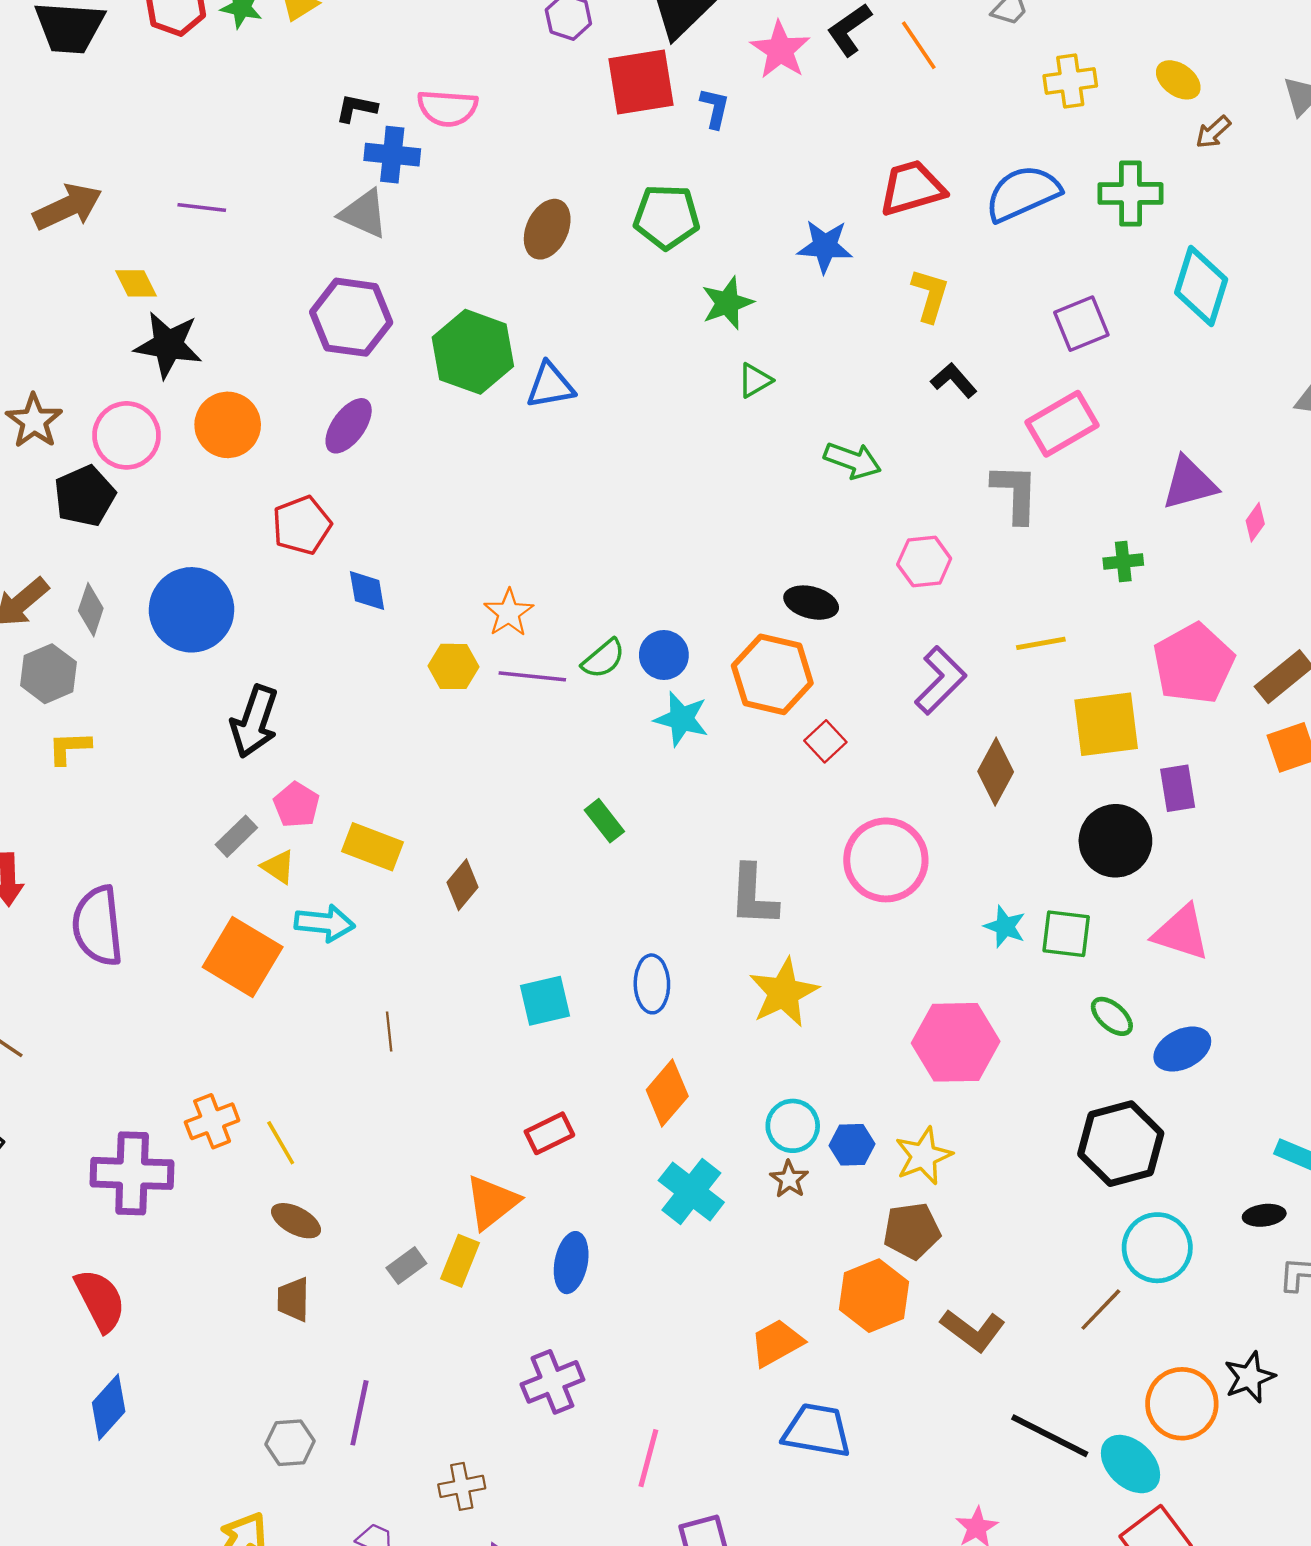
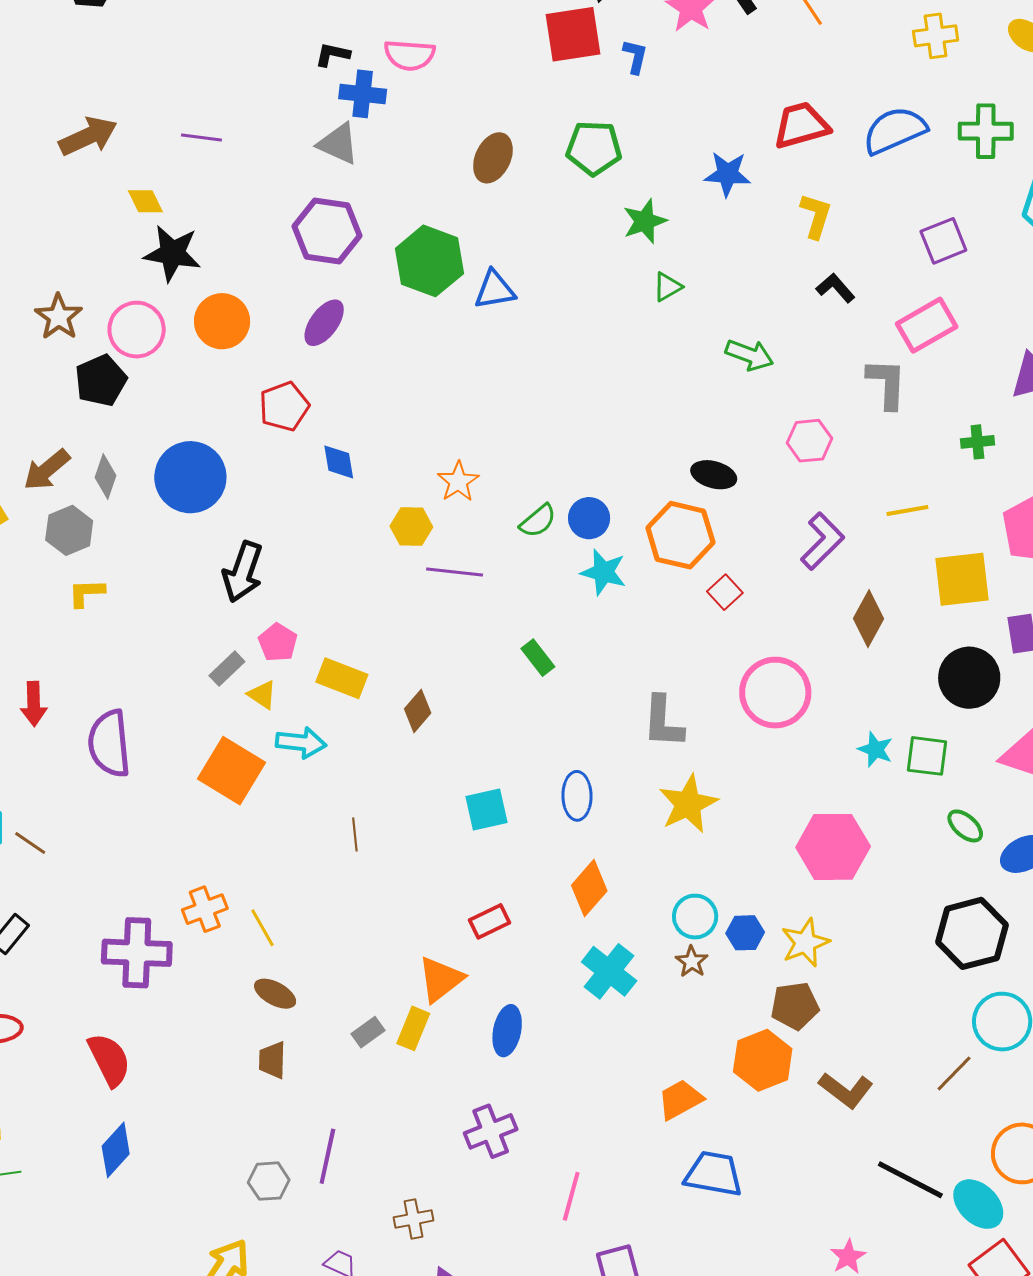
purple line: (532, 676) -> (455, 572), moved

